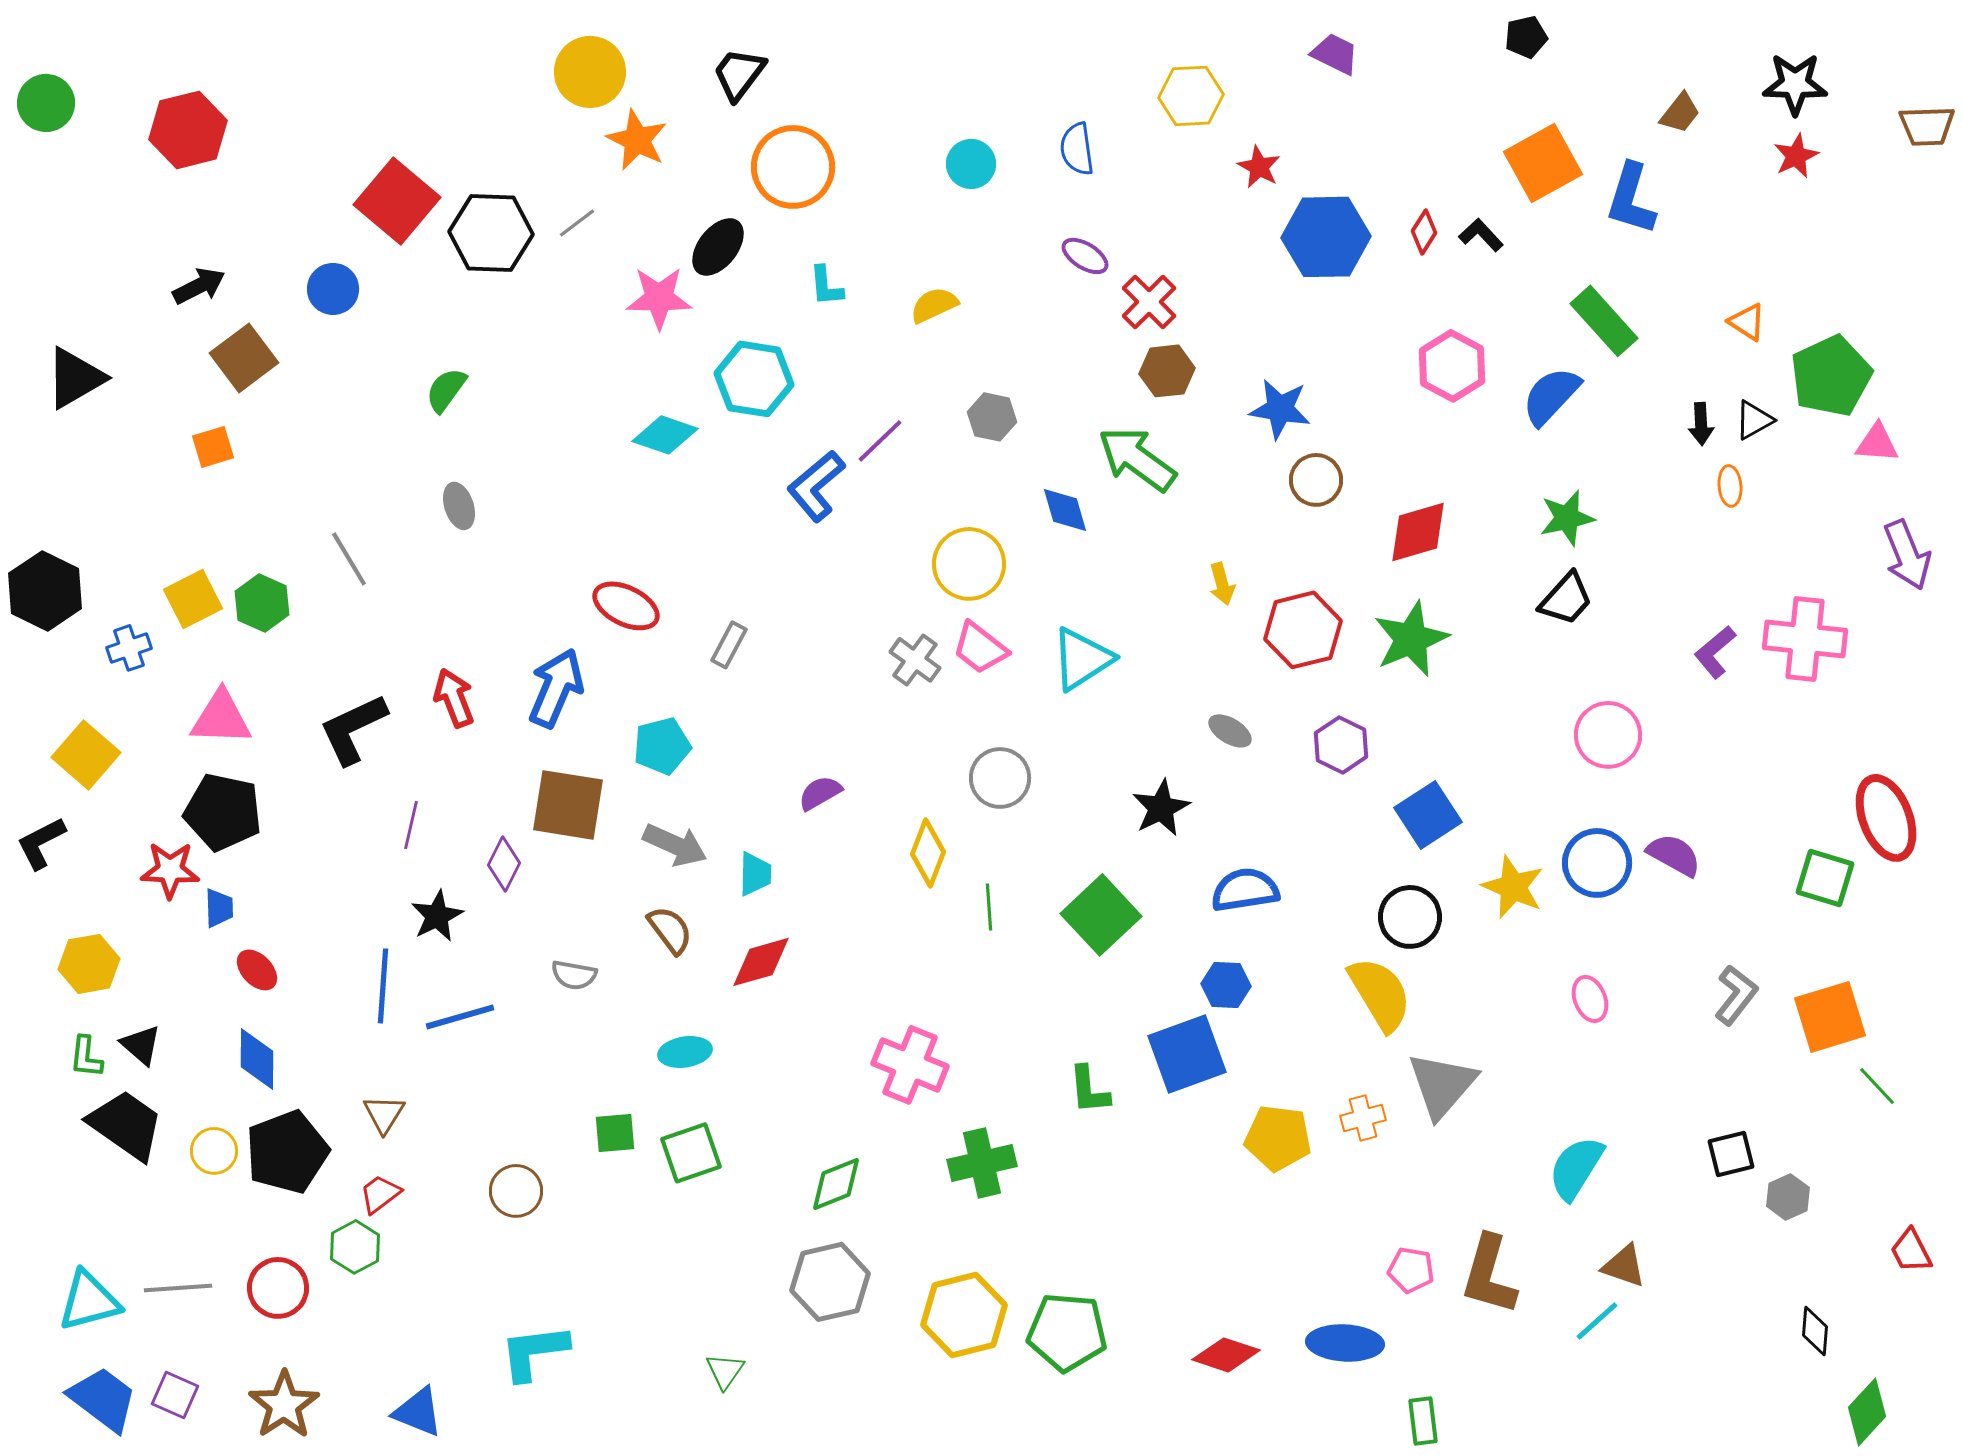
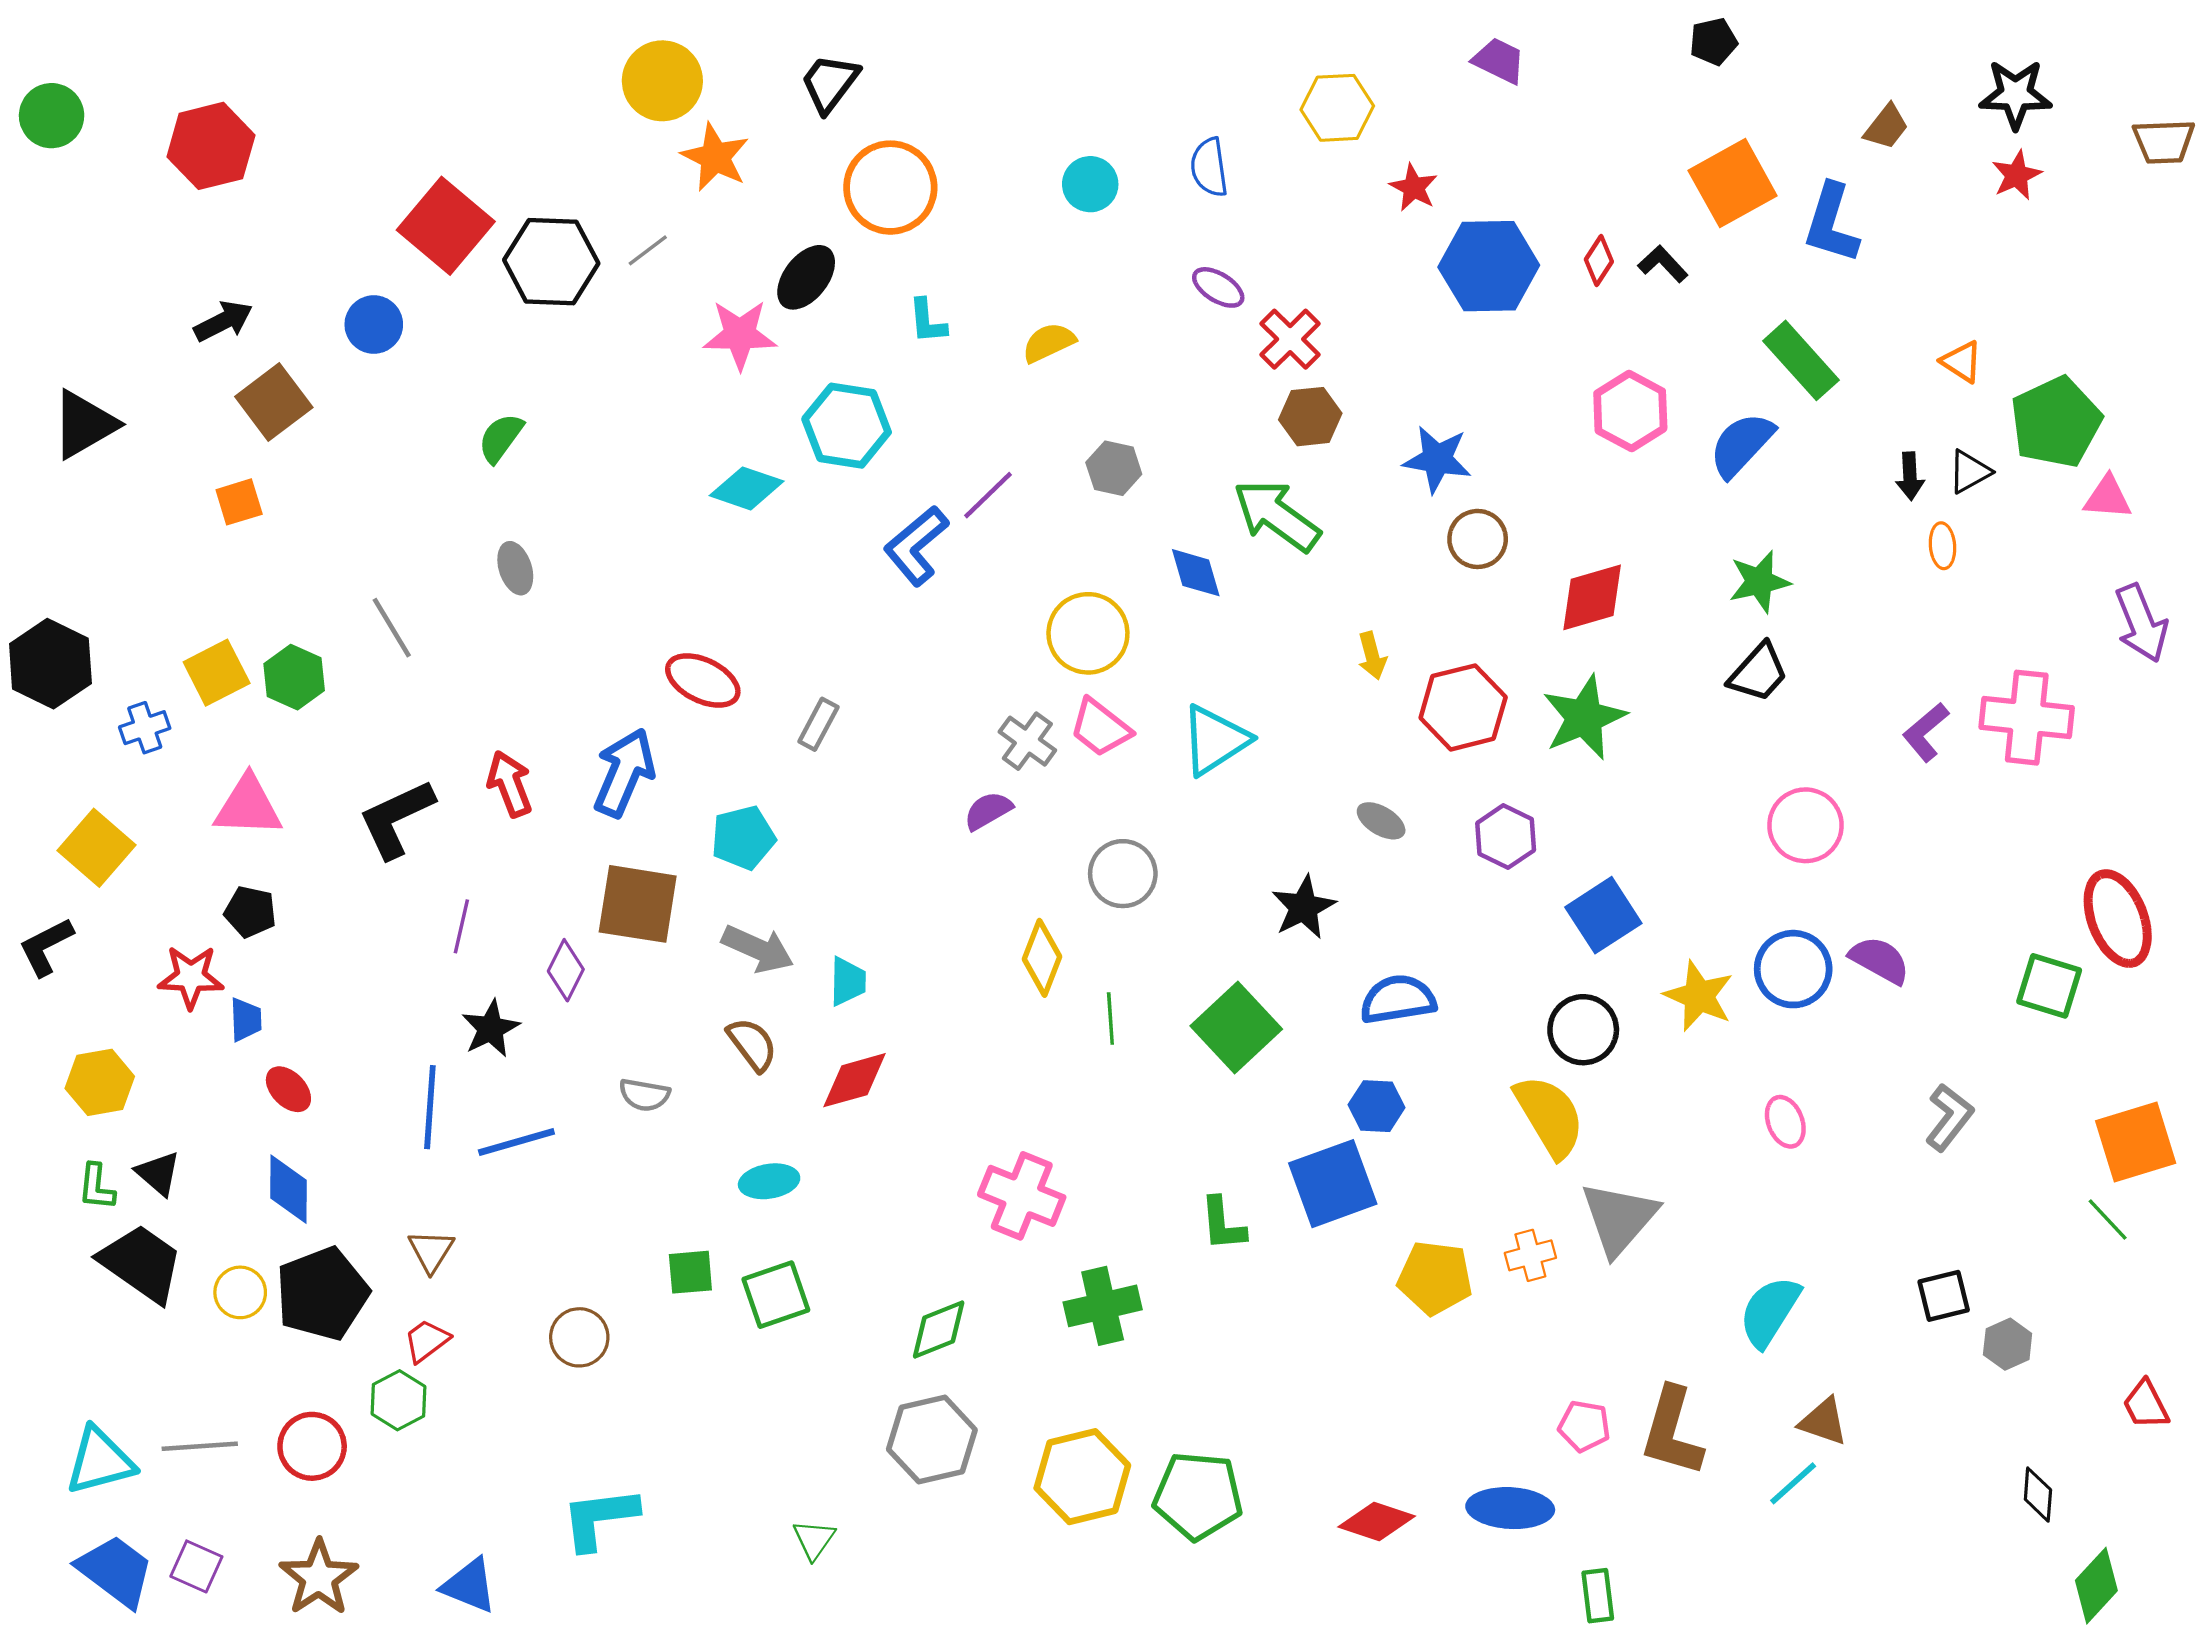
purple semicircle: (820, 793) -> (988, 811), moved
black pentagon: (223, 812) -> (250, 912), size x0.6
orange square: (1830, 1017) -> (2136, 1142), moved

